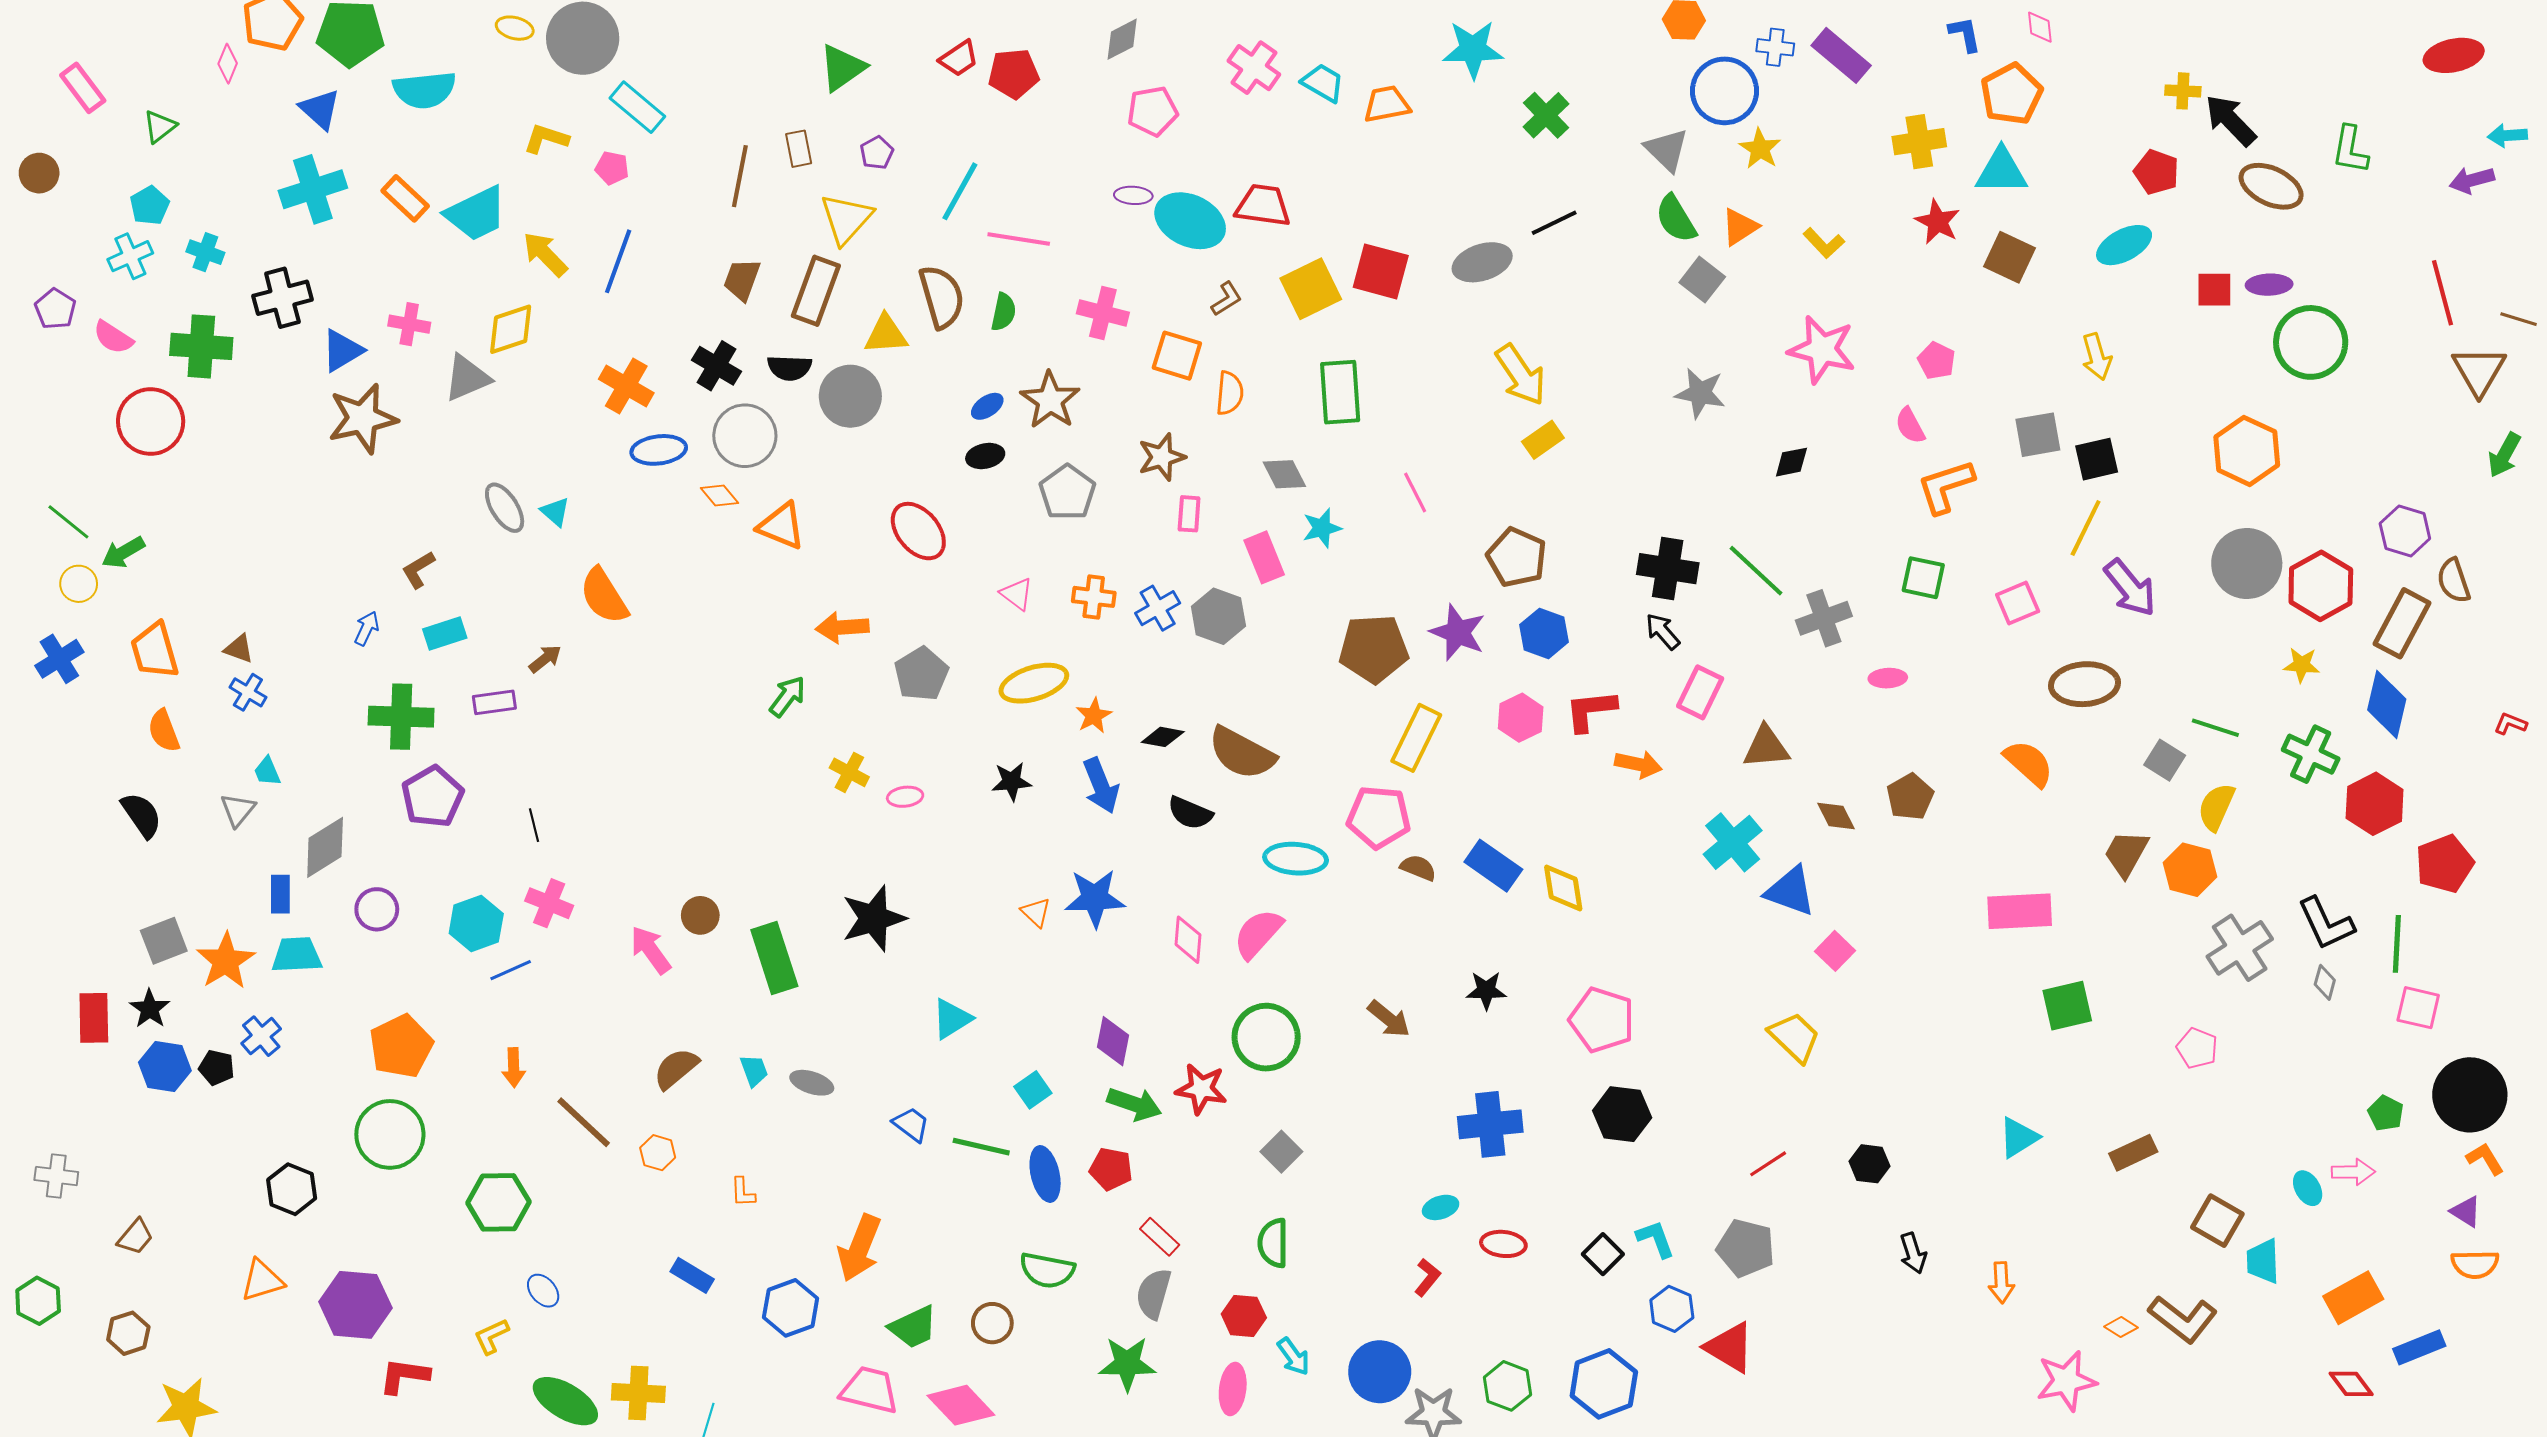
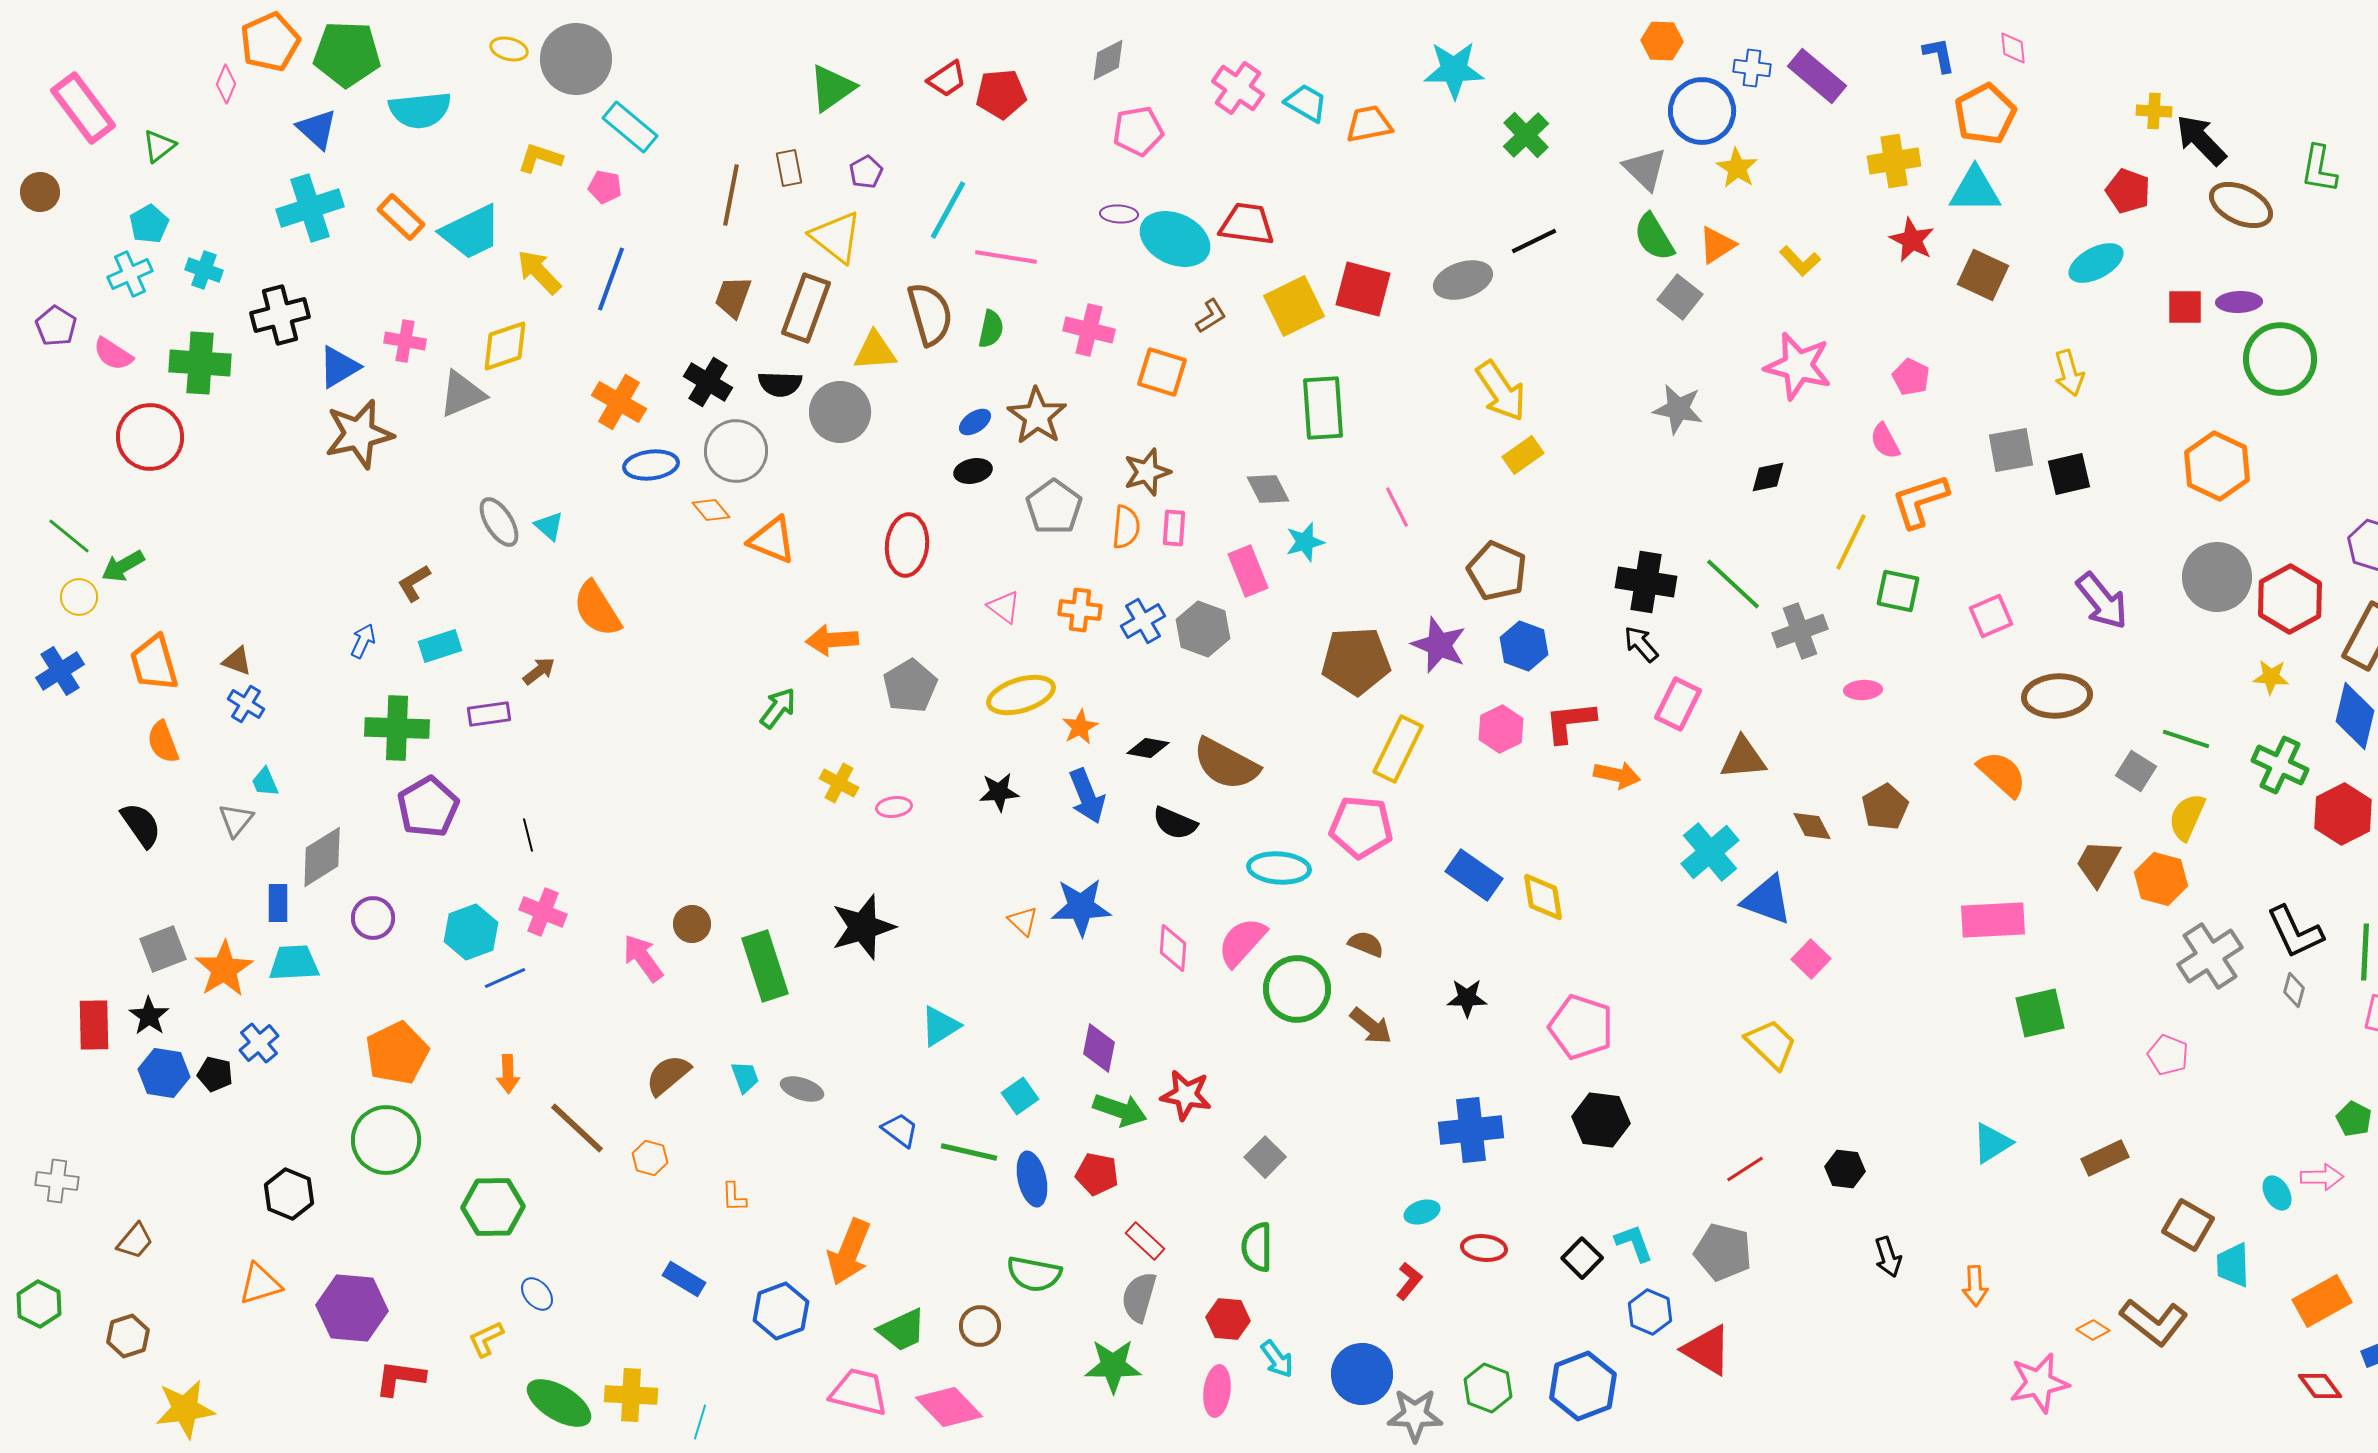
pink rectangle: (83, 88) -> (83, 108), size x1.4
yellow triangle: (846, 219) -> (836, 237), turned -34
orange semicircle: (1230, 393) -> (1126, 527), moved
yellow line: (2086, 528) -> (1851, 542), moved
red ellipse: (918, 531) -> (907, 545), turned 46
brown semicircle: (1418, 868) -> (1366, 944), moved
green circle: (1266, 1037) -> (1297, 989), moved

